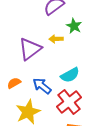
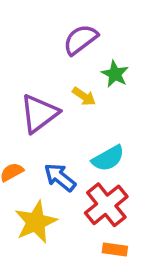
yellow arrow: (56, 39) -> (84, 96), turned -144

